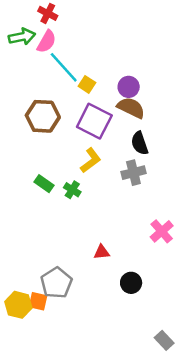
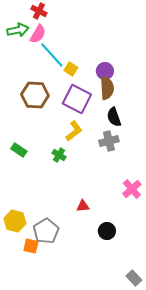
brown semicircle: (131, 108) -> (107, 88), turned 60
green rectangle: (44, 184) -> (19, 150), moved
yellow hexagon: (18, 305) -> (15, 221), moved

